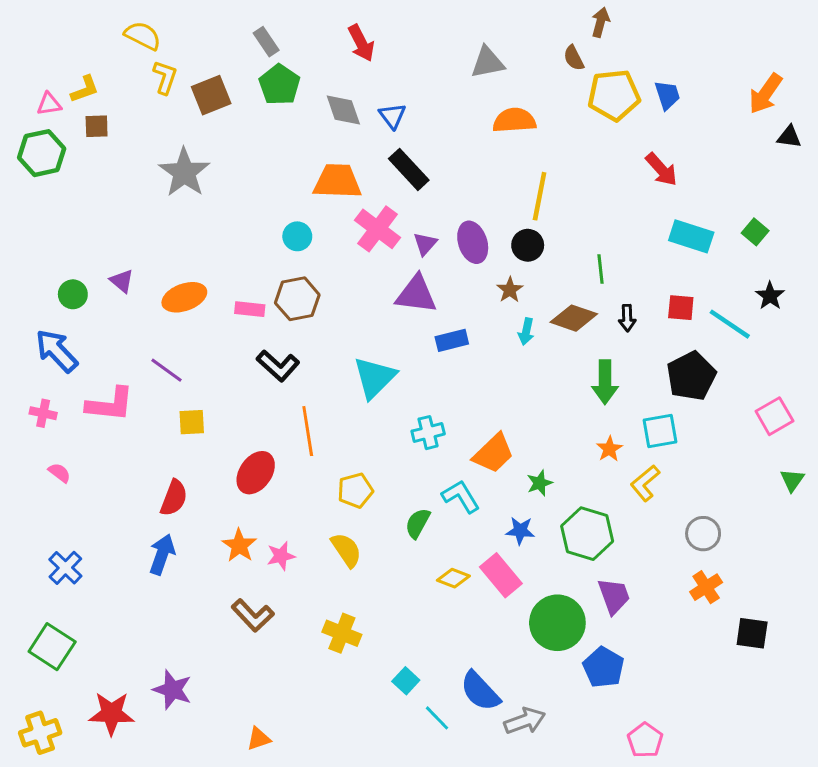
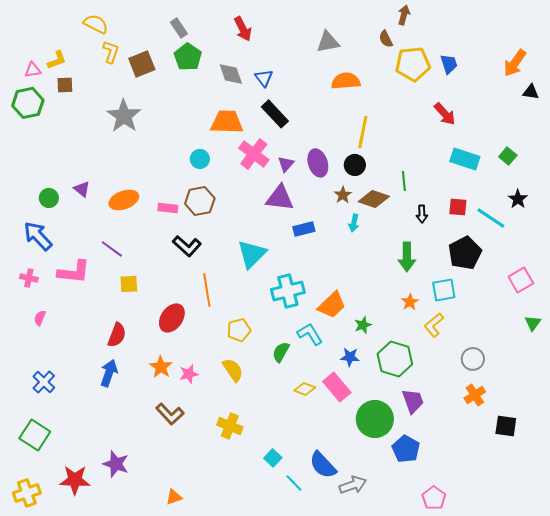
brown diamond: (574, 318) -> (374, 199), moved
cyan cross: (428, 433) -> (288, 291), size x1.5
pink semicircle: (59, 473) -> (40, 318), turned -105

